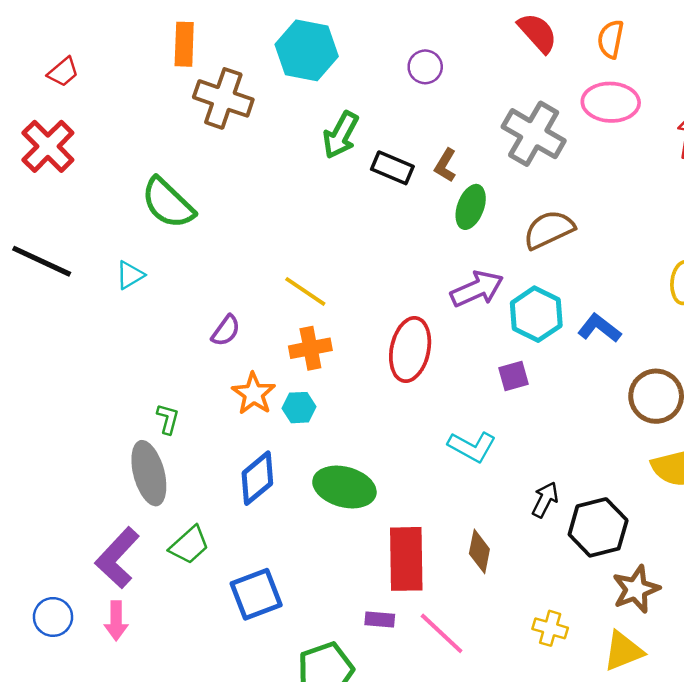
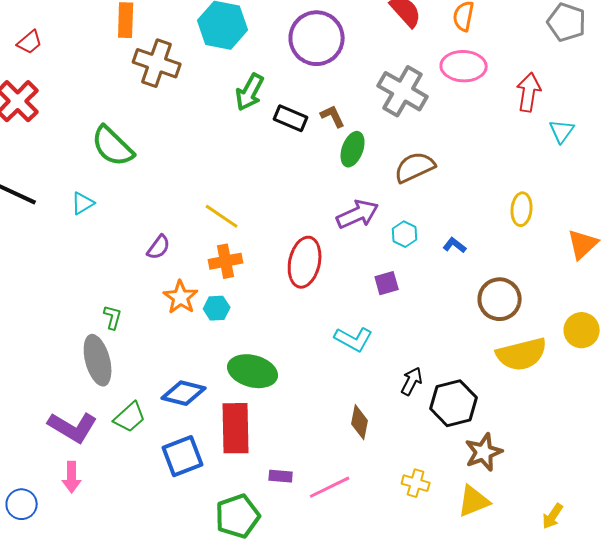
purple circle: (425, 67) -> (317, 38), size x2.0
brown L-shape: (445, 165) -> (333, 116), turned 124
cyan hexagon: (536, 314) -> (405, 234), size x0.6
blue L-shape: (599, 328) -> (455, 245), size x0.7
blue diamond: (257, 478) -> (184, 393), moved, turned 54
purple L-shape: (117, 558) -> (73, 427), turned -102
red rectangle: (406, 559) -> (236, 428), moved
blue circle: (53, 617) -> (22, 504), moved
pink line: (442, 633) -> (330, 487), turned -69

